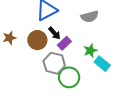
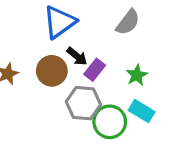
gray semicircle: (90, 17) -> (128, 22), turned -30
cyan rectangle: (102, 64) -> (142, 111), moved

